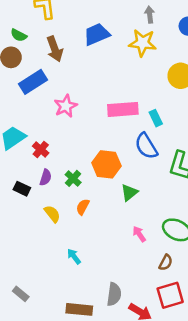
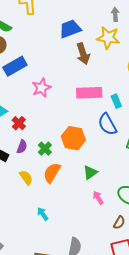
brown arrow: (55, 49) -> (83, 54), moved
green triangle: (129, 193) -> (90, 172), moved
orange semicircle: (83, 207) -> (52, 173), size x1.5

